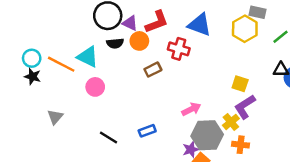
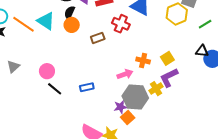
orange circle: (139, 41) -> (72, 25), moved
black semicircle: (115, 43) -> (70, 13), turned 112
yellow square: (240, 84) -> (167, 58), turned 32
pink circle: (95, 87) -> (47, 71), moved
orange cross: (241, 145) -> (143, 61), moved

